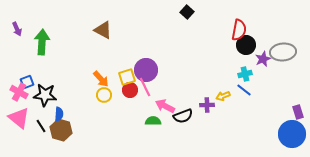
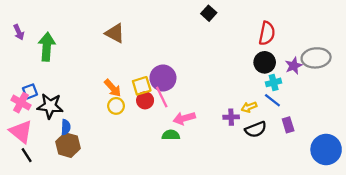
black circle: (246, 45) -> (265, 62), moved
pink arrow: (165, 106) -> (184, 118), turned -42
purple rectangle: (298, 112) -> (288, 125), moved
black semicircle: (183, 116) -> (256, 129), moved
black line: (41, 126) -> (27, 155), moved

